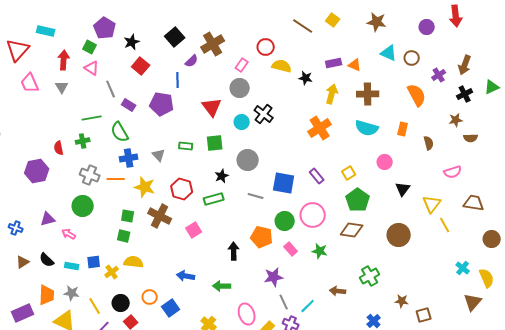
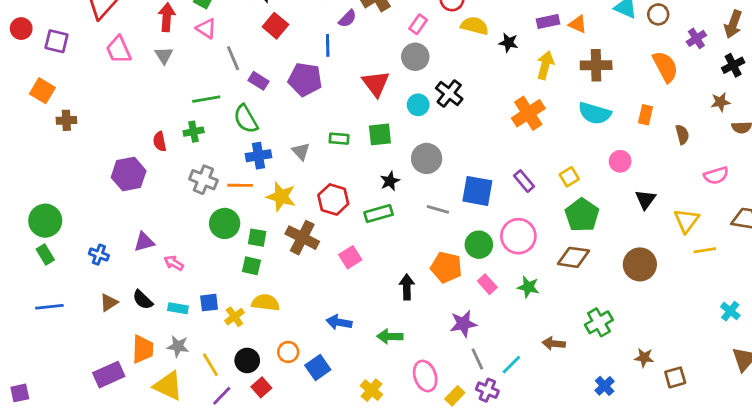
green circle: (83, 206) -> (225, 223), moved
yellow line: (445, 225) -> (705, 250), turned -70

